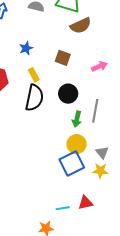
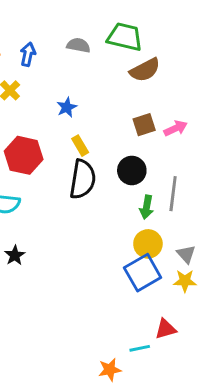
brown square: (63, 58) -> (144, 125), moved, turned -35
cyan line: (63, 208) -> (140, 348), moved

